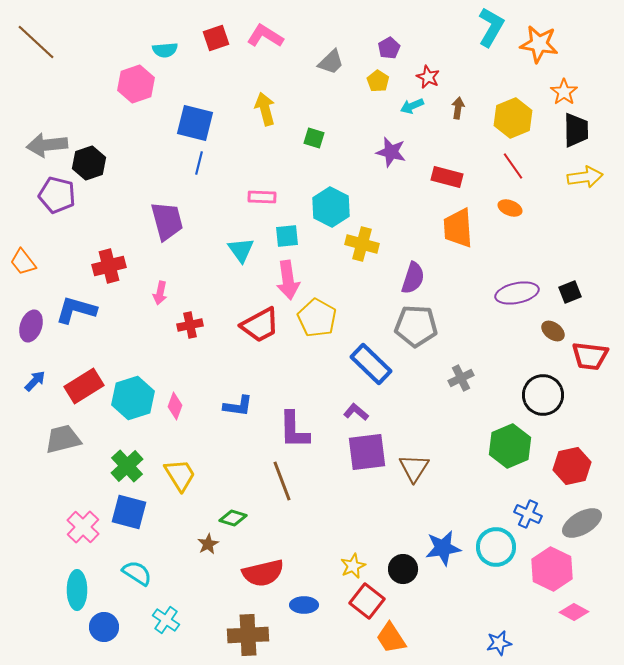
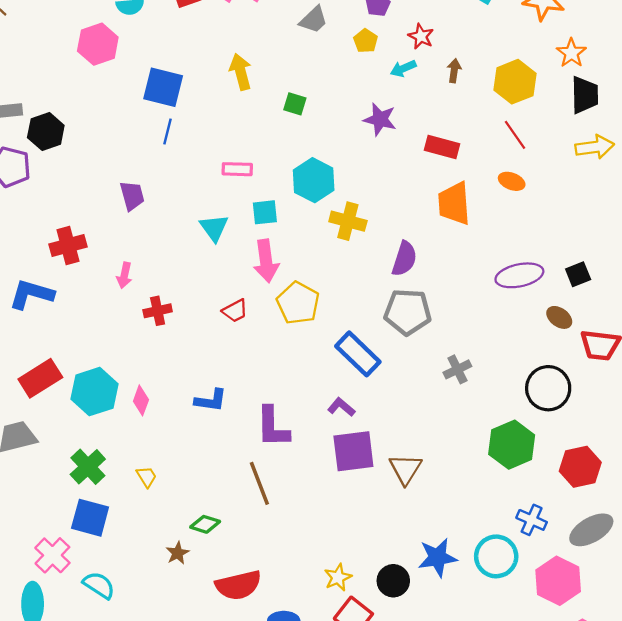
purple trapezoid: (167, 221) -> (132, 196), size x0.7
red trapezoid: (260, 325) -> (235, 311), size x0.6
yellow trapezoid: (180, 475) -> (147, 477), size x0.6
pink cross: (83, 527) -> (52, 555), moved

